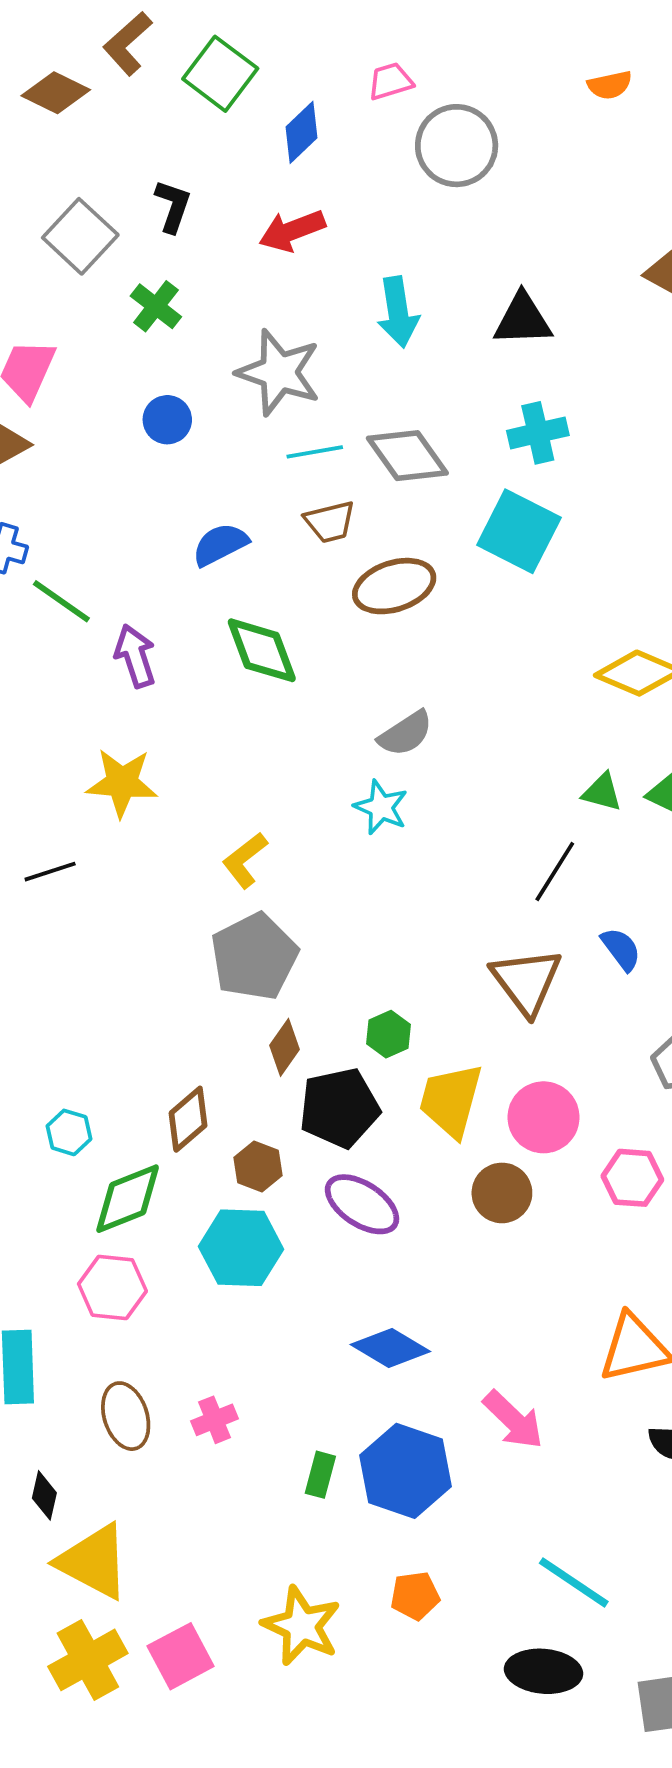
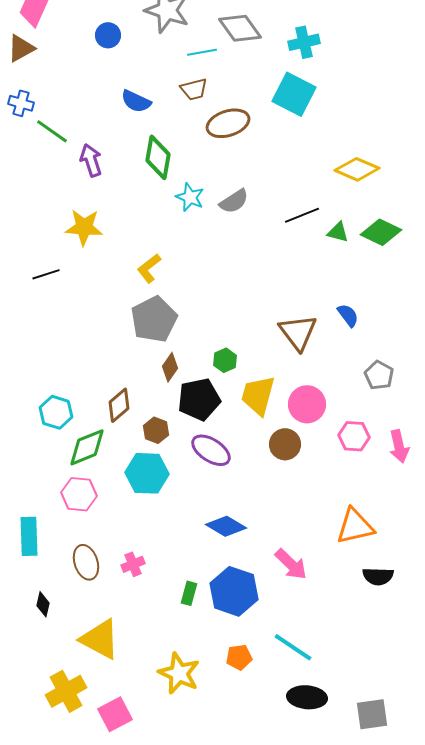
cyan line: (315, 452) -> (202, 52), moved
gray diamond: (407, 456) -> (240, 28), moved
blue semicircle: (220, 544) -> (136, 101), turned -128
green diamond: (262, 650) -> (158, 157), turned 30
cyan star: (381, 807) -> (190, 197), moved
black line: (555, 872) -> (302, 215), moved, turned 36
cyan hexagon: (69, 1132) -> (56, 412), size x1.4
yellow triangle: (94, 1562) -> (100, 639), moved
cyan line: (574, 1582) -> (293, 647), moved
pink square: (181, 1656) -> (115, 714), moved

